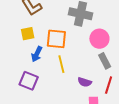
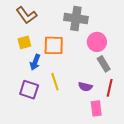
yellow line: (61, 64) -> (55, 82), moved

